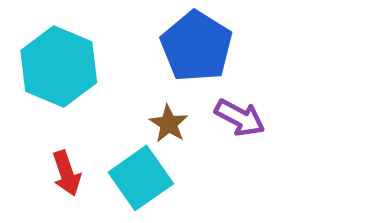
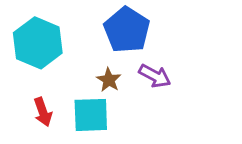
cyan square: (141, 178) -> (91, 115), turned 33

